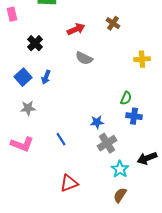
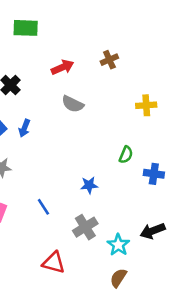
brown cross: (113, 23) -> (109, 60), turned 32
blue cross: (134, 116) -> (154, 174), moved
gray cross: (107, 143) -> (85, 227), moved
red triangle: (69, 183) -> (54, 263), turned 36

